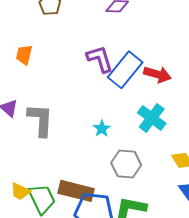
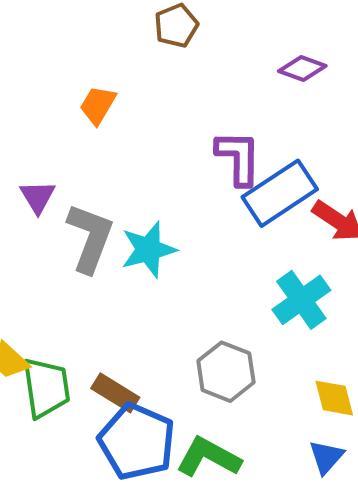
cyan star: (102, 129) -> (148, 250), moved, size x1.6
brown rectangle: (76, 191) -> (115, 393), size x0.7

